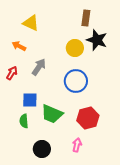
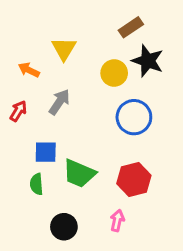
brown rectangle: (86, 18) -> (131, 27), turned 49
yellow triangle: (31, 23) -> (64, 49), moved, turned 36
blue circle: (76, 81) -> (134, 117), moved

